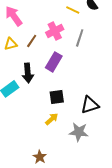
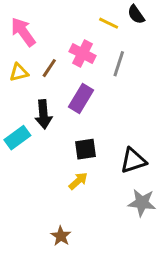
pink cross: (55, 31) -> (83, 54), turned -36
gray star: (79, 132) -> (142, 203), moved

